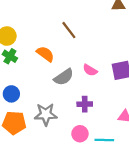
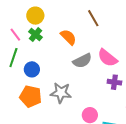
pink semicircle: (90, 70) -> (107, 58), size x1.5
purple cross: (85, 104) -> (114, 82), moved

